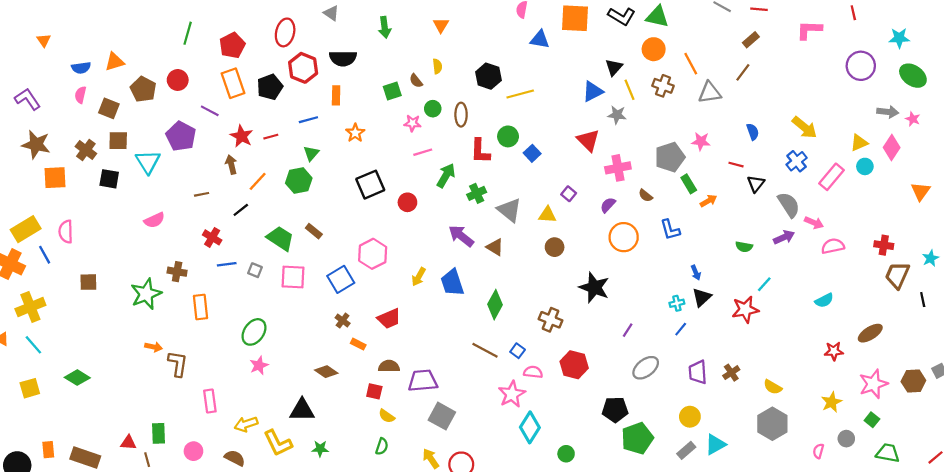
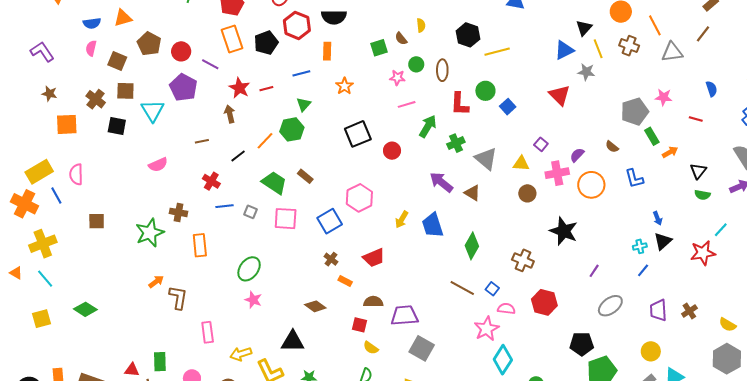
red circle: (178, 80) -> (181, 51), moved
brown star: (36, 144) -> (49, 94), size x0.6
pink cross: (618, 168) -> (557, 173), moved
orange line: (258, 181) -> (265, 141), moved
black triangle: (756, 184) -> (698, 171), moved
orange arrow: (154, 347) -> (156, 282), turned -49
pink star: (259, 365) -> (253, 300), turned -30

